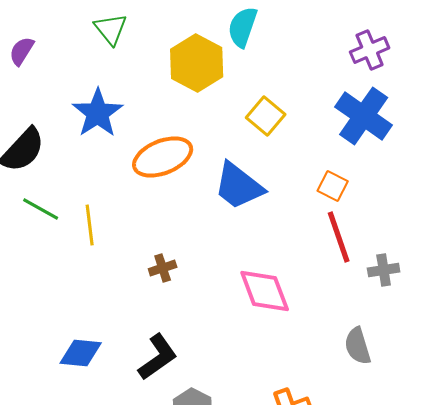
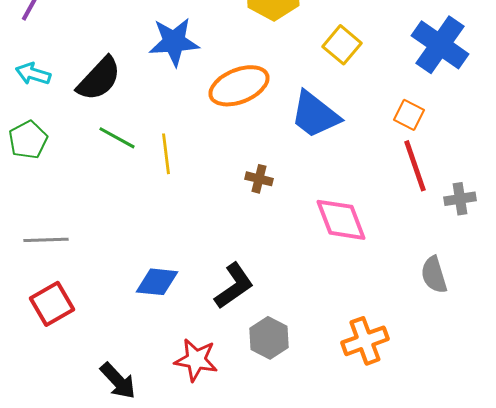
blue star: (98, 113) -> (174, 42), turned 30
brown cross: (163, 268) -> (259, 179), moved, turned 32

